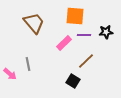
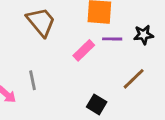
brown line: (86, 61) -> (134, 79), moved

